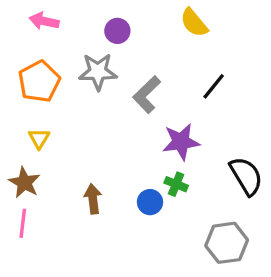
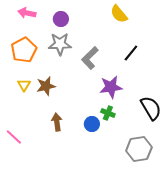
purple circle: (117, 31) -> (61, 19), moved
brown star: (24, 183) -> (46, 86), moved, turned 30
pink line: (23, 223) -> (14, 137), turned -54

